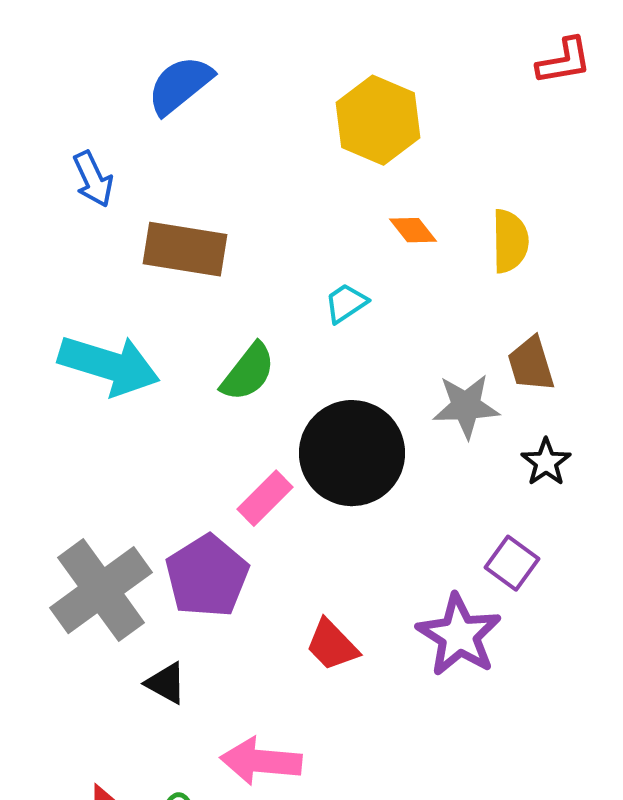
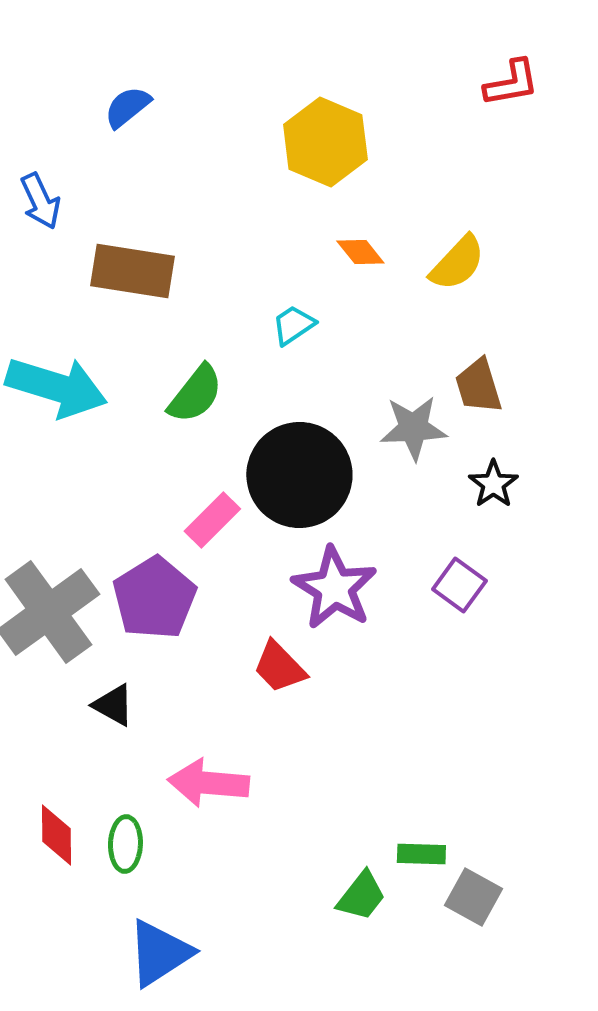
blue semicircle: (180, 85) -> (127, 107), size x0.7
yellow semicircle: (510, 241) -> (457, 263), turned 44
purple star: (459, 635) -> (334, 588), moved

